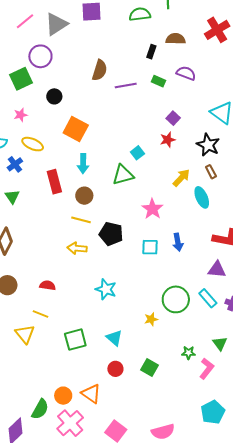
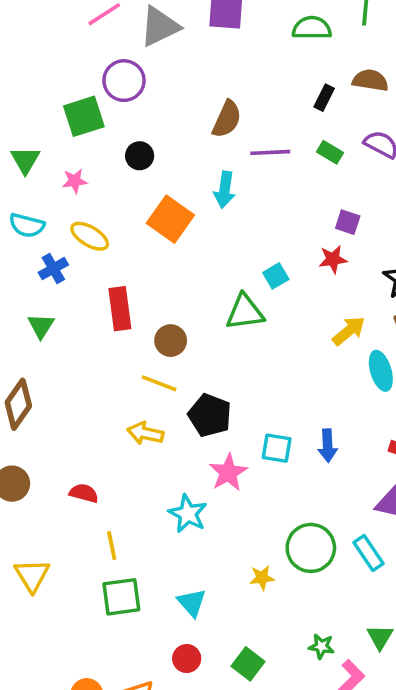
purple square: (173, 118) -> (348, 222), turned -32
cyan arrow: (83, 164) -> (225, 190), moved
pink star: (152, 209) -> (228, 472), moved
yellow line: (40, 314) -> (112, 545), moved, turned 49

